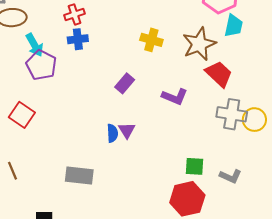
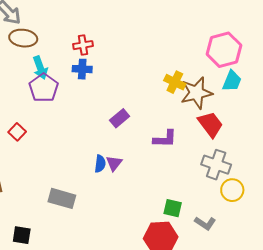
yellow cross: (151, 40) -> (175, 82), moved
purple L-shape: (175, 97) -> (165, 139), turned -30
red square: (22, 115) -> (17, 132), size x0.7
yellow circle: (254, 120) -> (232, 190), moved

